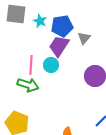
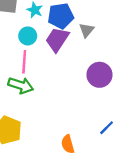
cyan circle: (51, 65) -> (28, 36), moved

